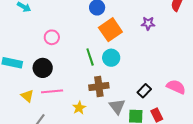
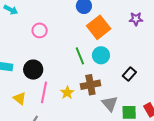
pink circle: (52, 37) -> (40, 30), moved
pink line: (52, 91) -> (44, 92), turned -70
black rectangle: (144, 91) -> (129, 74), moved
yellow star: (79, 108) -> (67, 93), moved

